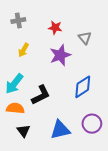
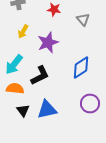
purple star: (60, 55) -> (48, 42), moved
blue triangle: (60, 130) -> (47, 110), moved

